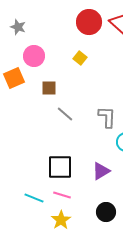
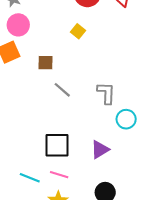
pink circle: (34, 56) -> (18, 25), moved

